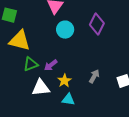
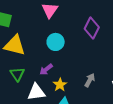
cyan circle: (65, 30) -> (56, 42), moved
green triangle: (31, 64) -> (17, 74), moved, turned -42

